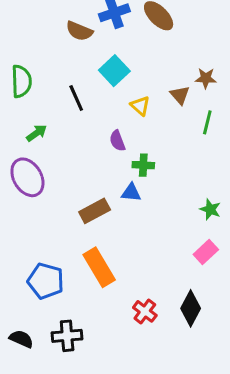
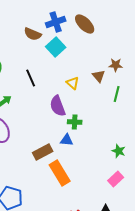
cyan square: (114, 71) -> (56, 47), moved
purple semicircle: (117, 141) -> (58, 106), size x1.5
orange rectangle: (99, 267) -> (60, 173), moved

